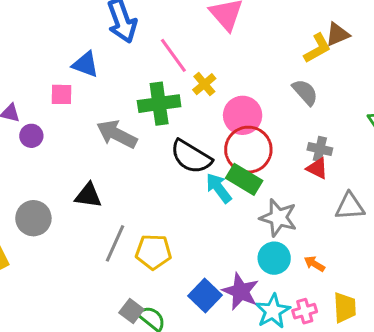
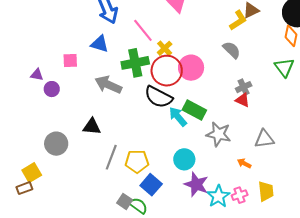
blue triangle: (85, 64) -> (100, 44), moved
gray cross: (320, 149) -> (244, 87), turned -35
red circle: (248, 150) -> (167, 71), moved
gray triangle: (350, 206) -> (264, 139), moved
cyan circle: (274, 258) -> (184, 159), moved
blue square: (205, 296) -> (151, 185), moved

